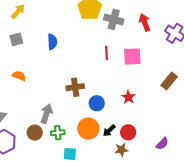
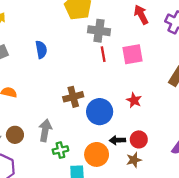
gray cross: (114, 19) -> (99, 31), moved
blue circle: (97, 103) -> (100, 112), size x1.5
orange circle: (88, 129) -> (97, 154), moved
black arrow: (109, 131) -> (117, 140), turned 48
brown circle: (35, 133) -> (15, 135), moved

